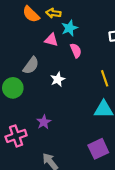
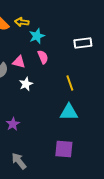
pink triangle: (51, 40) -> (19, 62), moved
purple square: (98, 149) -> (64, 149), turned 30

